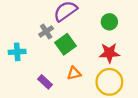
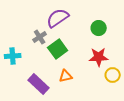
purple rectangle: (45, 82) -> (39, 84), size x1.5
yellow circle: (109, 82) -> (113, 75), moved, size x0.6

